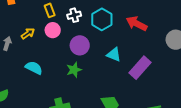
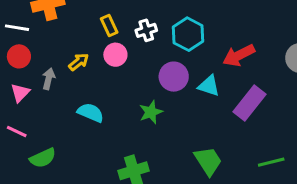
red arrow: (137, 24) -> (239, 55), moved, turned -50
purple circle: (80, 45) -> (174, 77), moved

